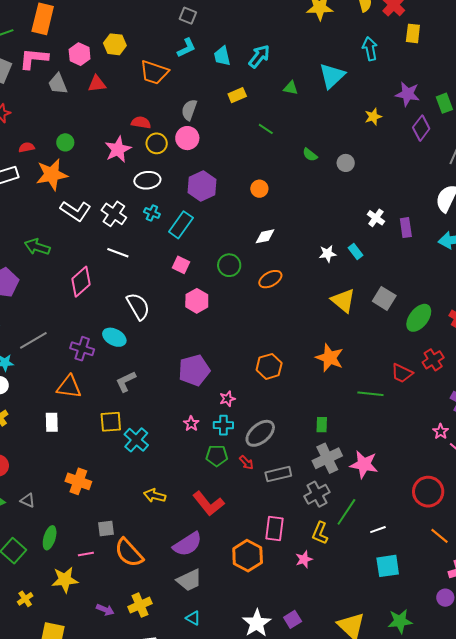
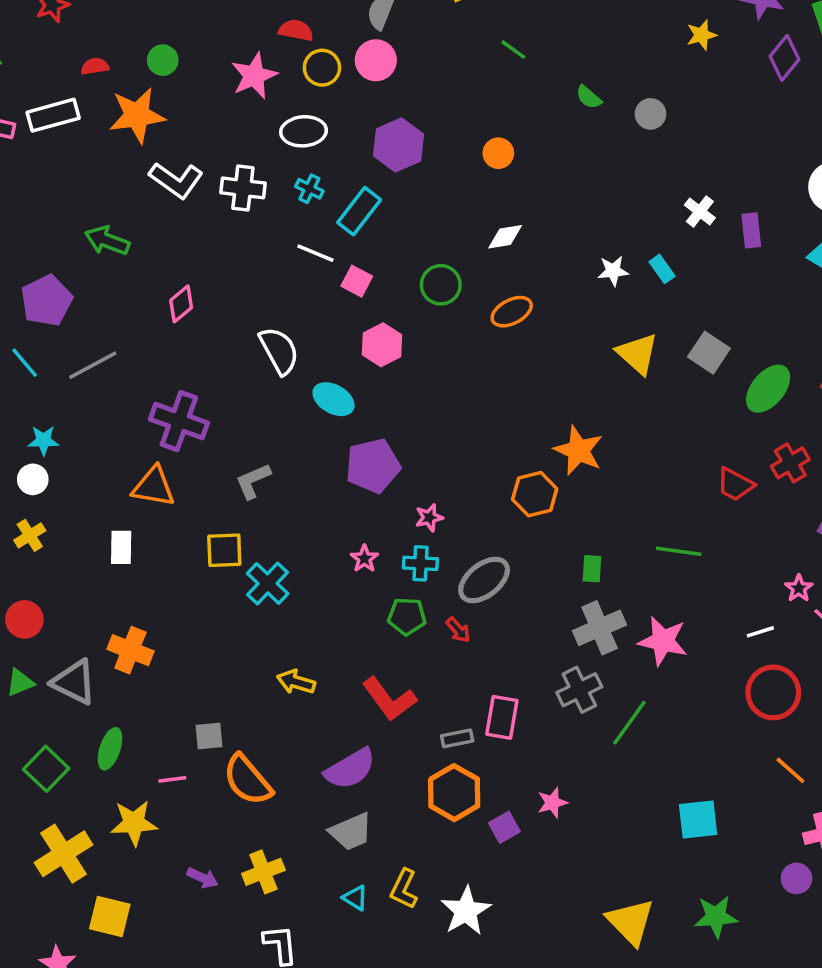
white cross: (114, 214) -> (243, 188), turned -30
white line: (118, 253) -> (315, 253), moved
pink diamond: (81, 282) -> (181, 304), size x0.7
cyan ellipse: (114, 337) -> (334, 399), moved
gray line: (33, 340) -> (93, 365), moved
purple cross: (82, 349) -> (179, 421), size x1.4
orange star: (330, 358) -> (578, 450), moved
orange hexagon: (269, 366) -> (535, 494), moved
green line: (370, 394) -> (679, 551), moved
gray rectangle: (278, 474) -> (457, 738), moved, size x0.7
orange cross: (78, 481) -> (130, 650), moved
gray triangle: (28, 500) -> (74, 682), size x1.8
pink rectangle: (275, 528) -> (502, 717), moved
white line: (378, 530) -> (760, 632), moved
yellow L-shape: (320, 533) -> (404, 889), moved
yellow cross: (25, 599) -> (64, 854), size x2.0
purple square: (293, 619) -> (504, 827), moved

